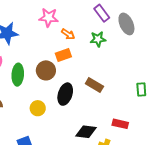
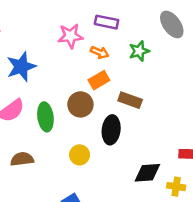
purple rectangle: (102, 13) -> (107, 22), moved, turned -30
brown rectangle: (94, 85) -> (130, 100), moved

